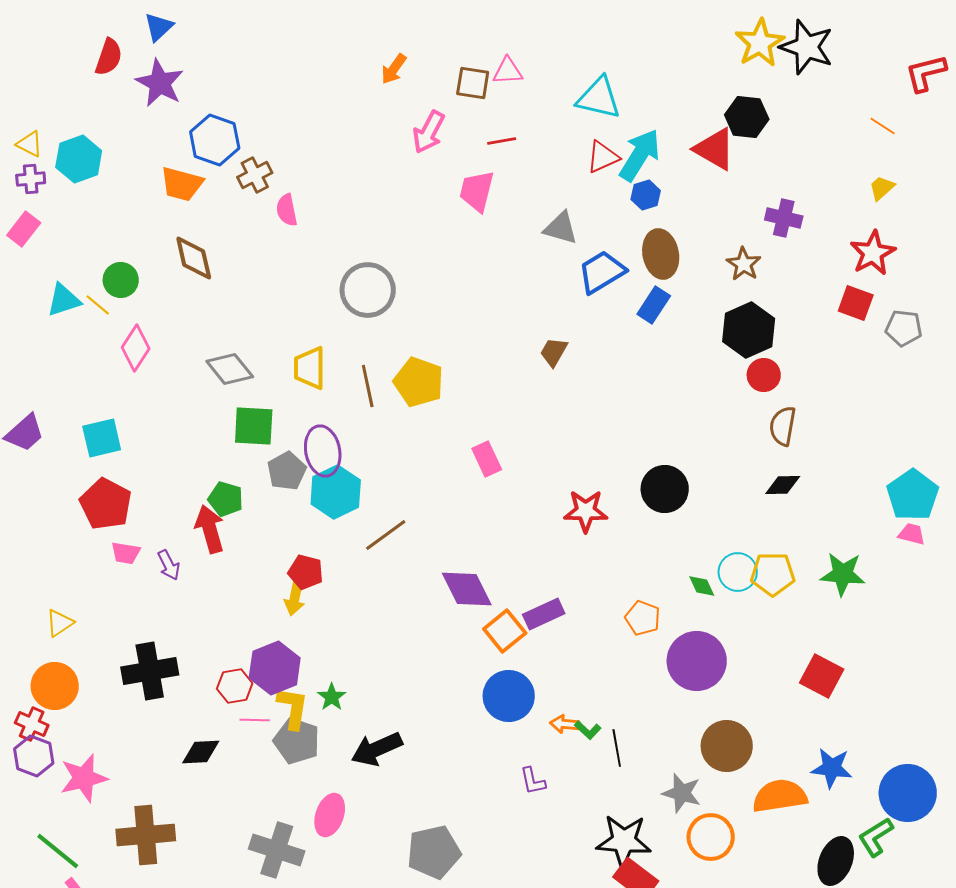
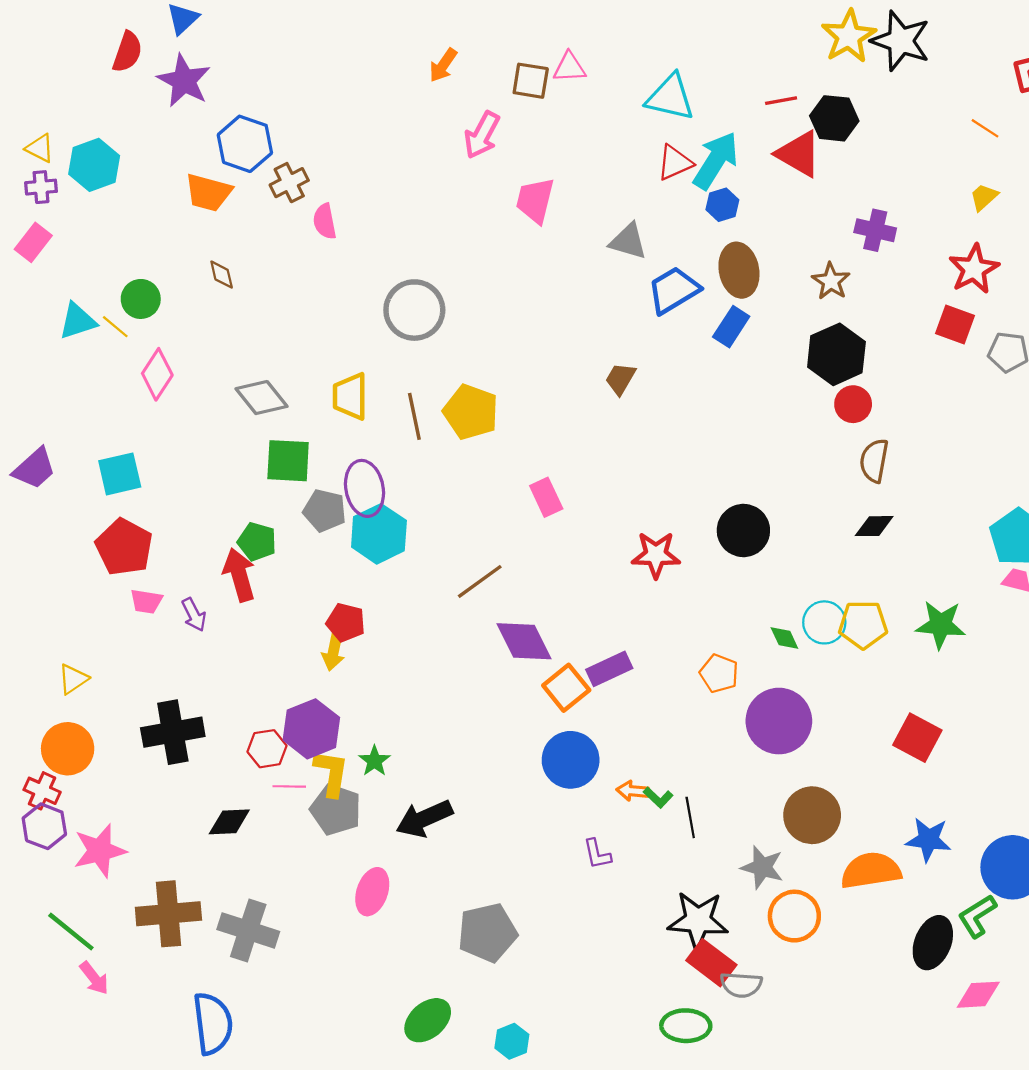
red line: (502, 141) -> (781, 101), moved
brown diamond: (194, 258) -> (222, 275), size x0.6
gray pentagon: (287, 471) -> (325, 511), turned -30
brown line: (386, 535) -> (480, 581), moved
gray cross: (277, 850) -> (248, 930), moved

